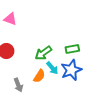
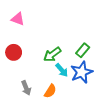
green rectangle: (72, 49) -> (83, 50), turned -40
orange semicircle: (39, 76) -> (50, 91), moved

